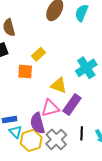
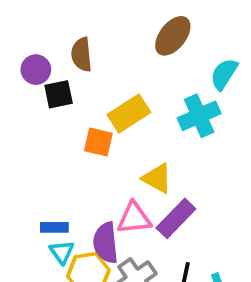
cyan semicircle: (82, 13) -> (224, 74), moved
yellow rectangle: (39, 54) -> (129, 114), size x1.5
cyan cross: (86, 68) -> (199, 116), moved

